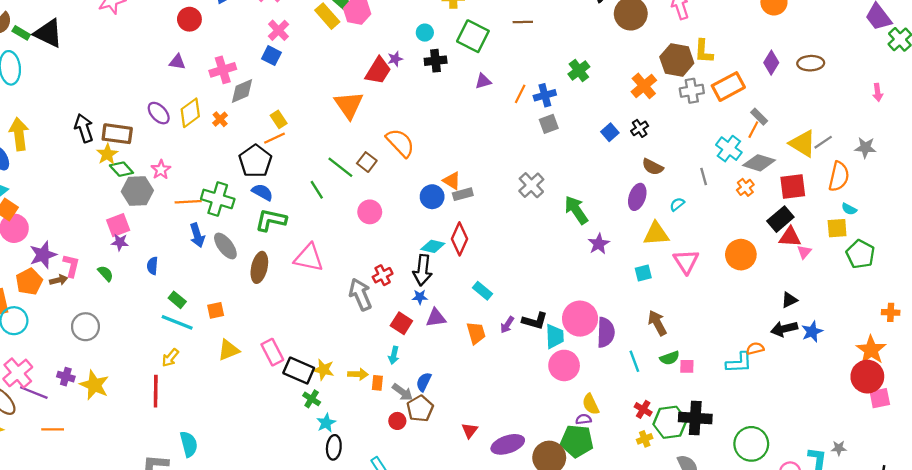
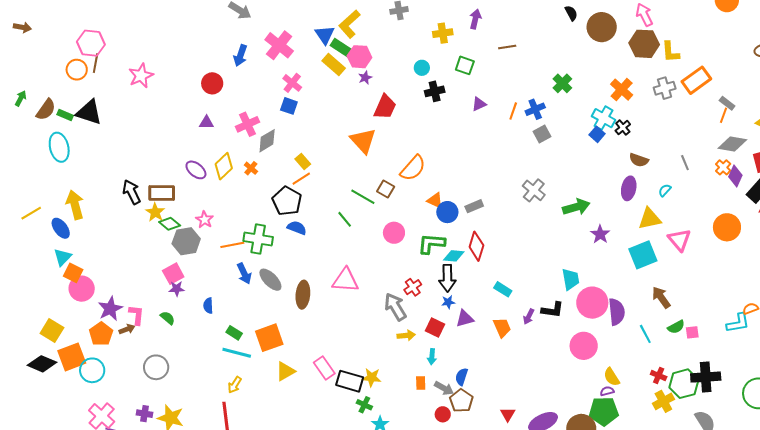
green square: (473, 36) -> (465, 65), size x0.7
purple star: (395, 59) -> (365, 78), moved
brown hexagon: (677, 60) -> (644, 44), moved
purple diamond: (771, 63) -> (735, 176), moved
orange semicircle: (400, 143) -> (413, 168), turned 92
cyan cross: (729, 149) -> (603, 118), moved
orange triangle: (452, 181) -> (435, 200), moved
green arrow: (576, 210) -> (576, 207), turned 116
green L-shape: (271, 220) -> (431, 244), moved
cyan square: (643, 273) -> (643, 255), size x1.8
orange square: (216, 310) -> (269, 338), size x1.8
cyan trapezoid: (555, 336) -> (571, 279), moved
yellow arrow: (358, 374) -> (406, 335), moved
yellow cross: (645, 439) -> (663, 401), size x1.5

